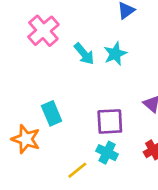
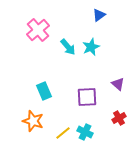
orange star: (26, 139) -> (33, 121), moved
cyan cross: (107, 153) -> (85, 132), moved

